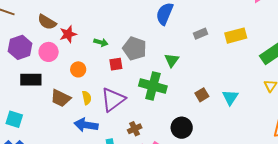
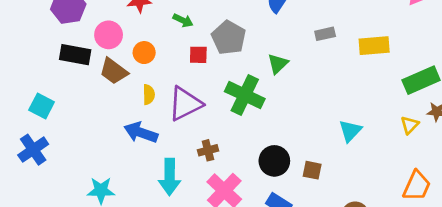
pink circle: (49, 52) -> (109, 35), moved
brown square: (202, 95) -> (312, 170), moved, turned 32
brown trapezoid: (61, 98) -> (114, 71), moved

